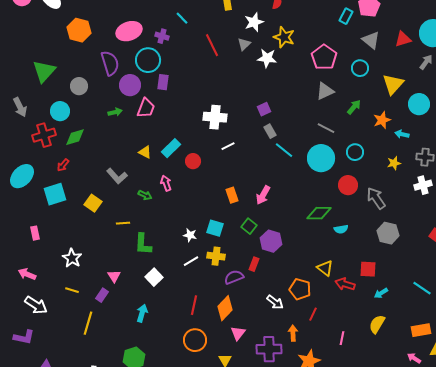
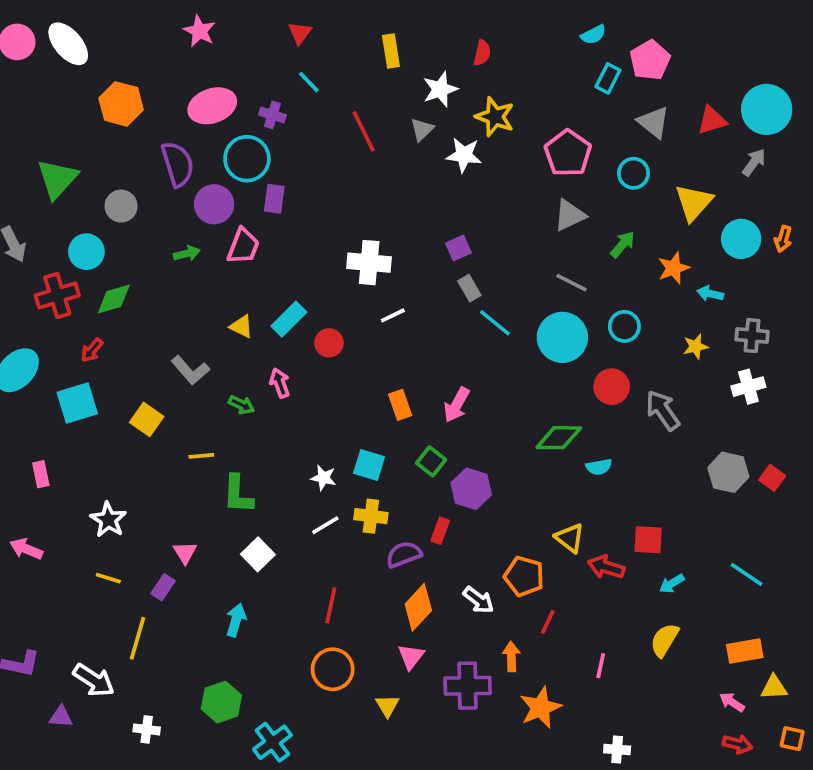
gray hexagon: (388, 233) -> (728, 472), moved
white arrow: (36, 305) -> (94, 680), moved
orange diamond: (225, 308) -> (418, 607), moved

